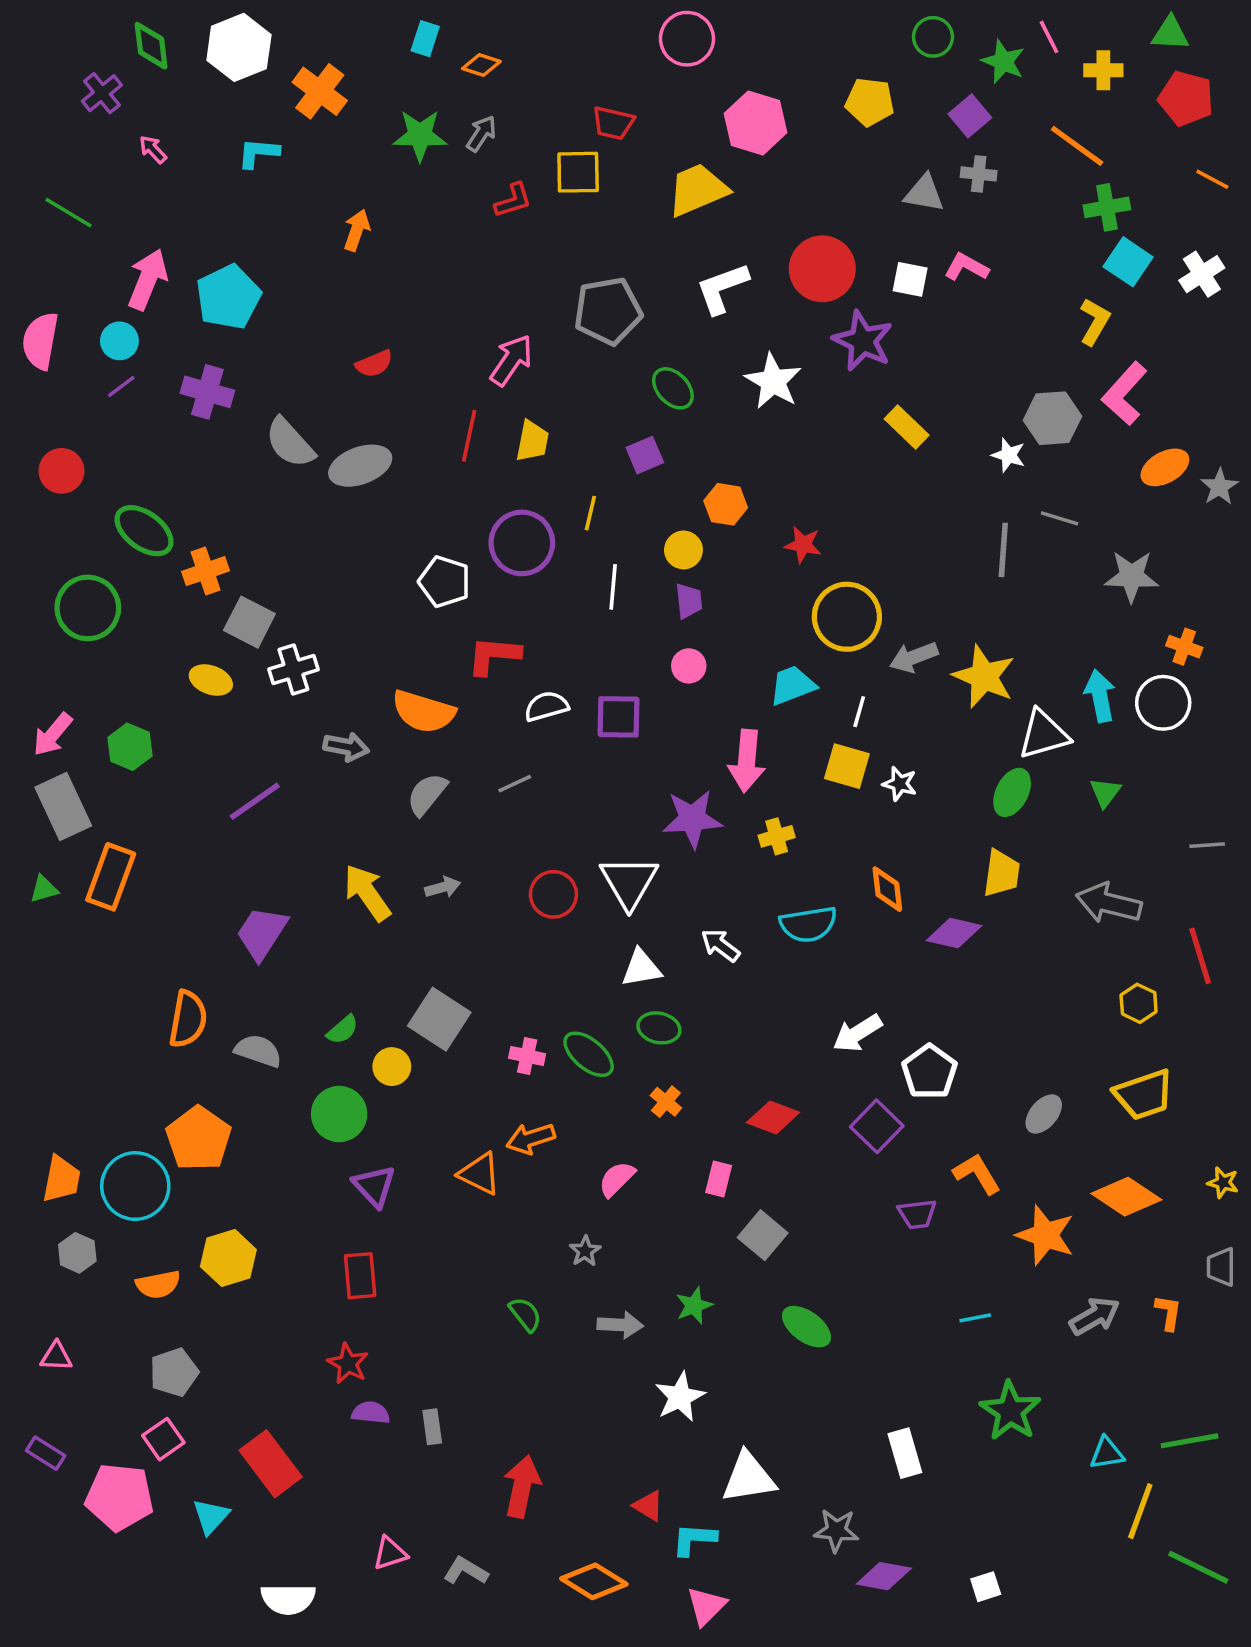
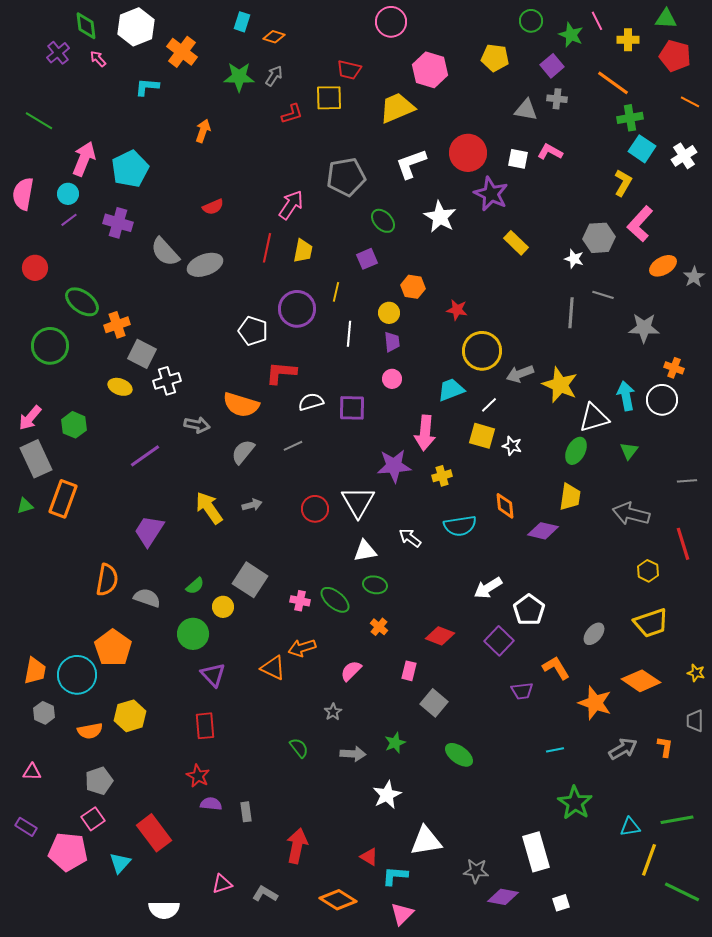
pink arrow: (153, 149) -> (98, 59), moved
white line: (859, 712) -> (489, 405), turned 30
white rectangle: (905, 1453) -> (536, 852), moved, size x1.4

